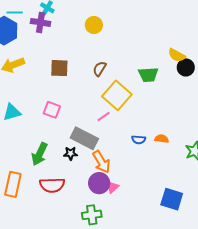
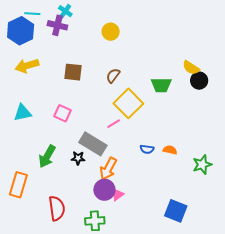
orange arrow: (101, 162) -> (108, 169), turned 55
red semicircle: (52, 185) -> (57, 208), moved, turned -100

